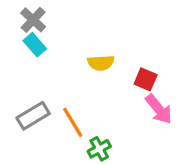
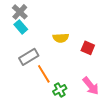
pink arrow: (159, 109) -> (91, 86), moved
gray rectangle: (33, 116) -> (29, 57), moved

